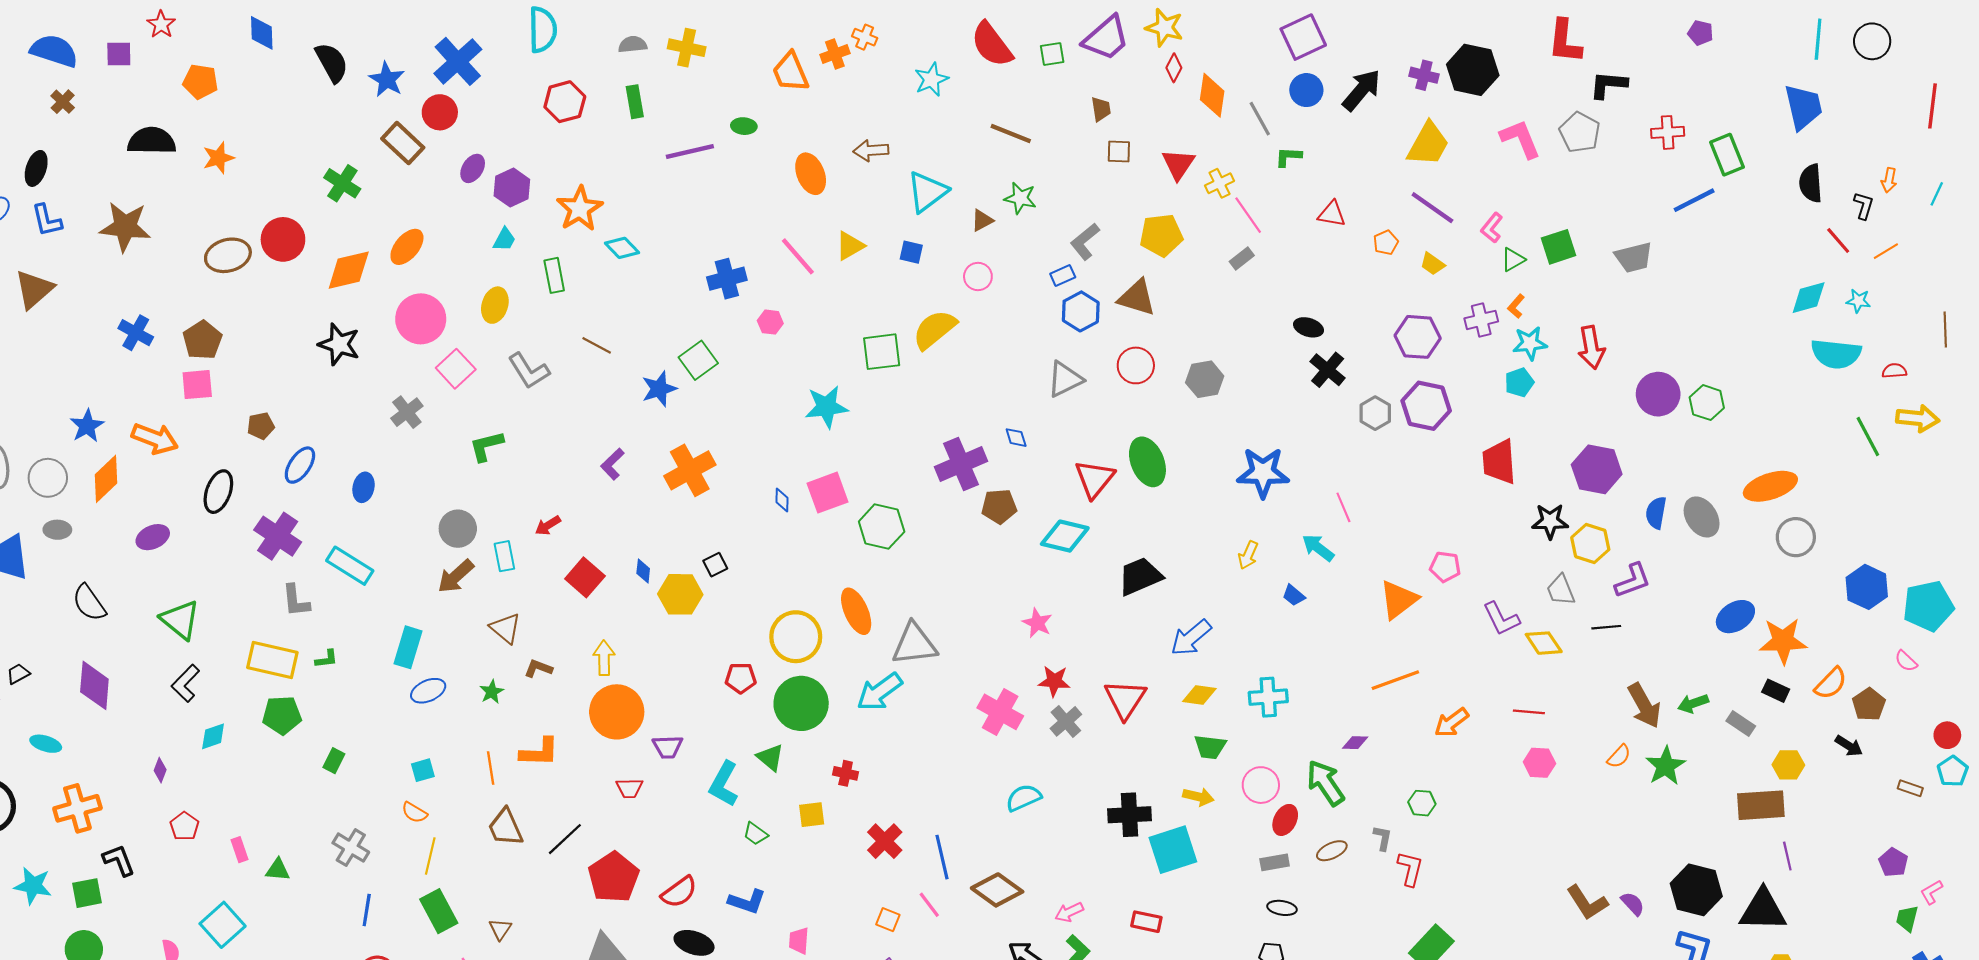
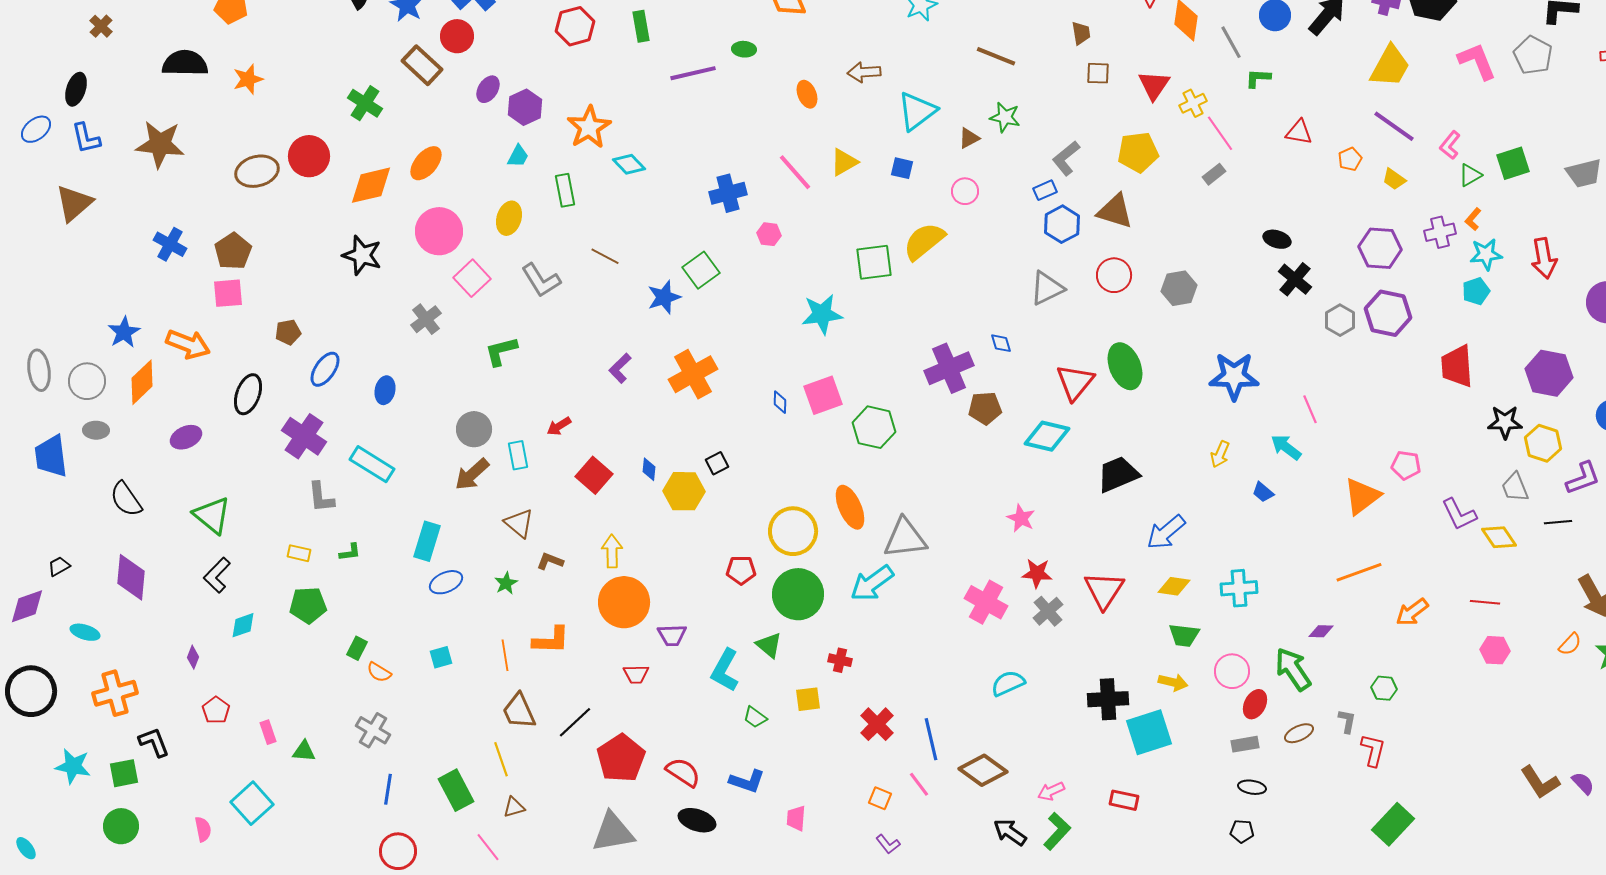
orange ellipse: (811, 174) -> (807, 94), size x0.7
yellow rectangle: (272, 660) -> (299, 553), size x0.5
orange semicircle: (414, 813) -> (379, 672), moved
yellow line: (430, 856) -> (501, 759), moved, turned -32
red semicircle: (679, 892) -> (683, 772), turned -111
brown triangle: (500, 929) -> (514, 807), turned 40

